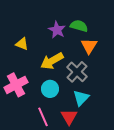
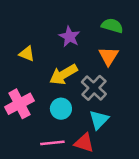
green semicircle: (79, 26) -> (112, 26), moved
pink line: (43, 117) -> (52, 143), turned -72
red triangle: (69, 117) -> (84, 143), turned -42

